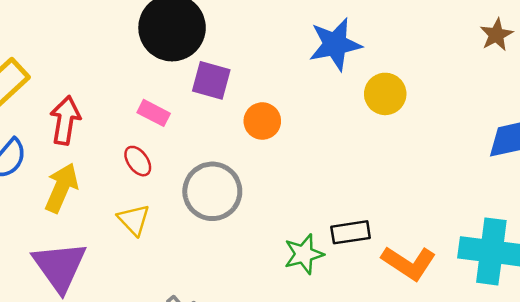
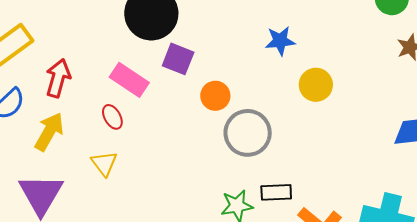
blue star: (335, 44) -> (280, 41), size x0.7
pink rectangle: (154, 113) -> (129, 80), size x1.5
gray circle: (212, 191) -> (248, 133), moved

